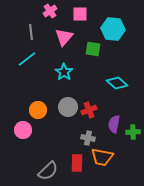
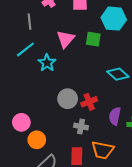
pink triangle: (64, 37) -> (66, 39), moved
cyan star: (64, 72) -> (47, 63), moved
orange circle: (38, 110) -> (37, 140), moved
gray cross: (88, 138) -> (81, 126), moved

